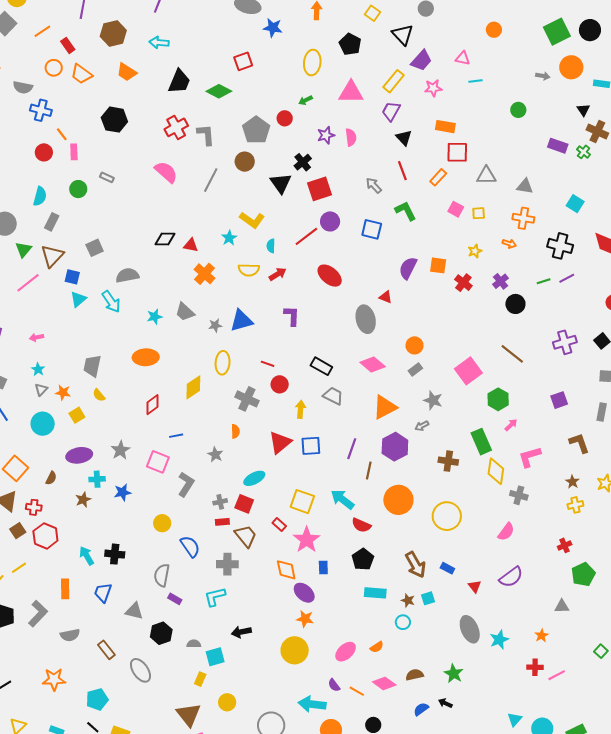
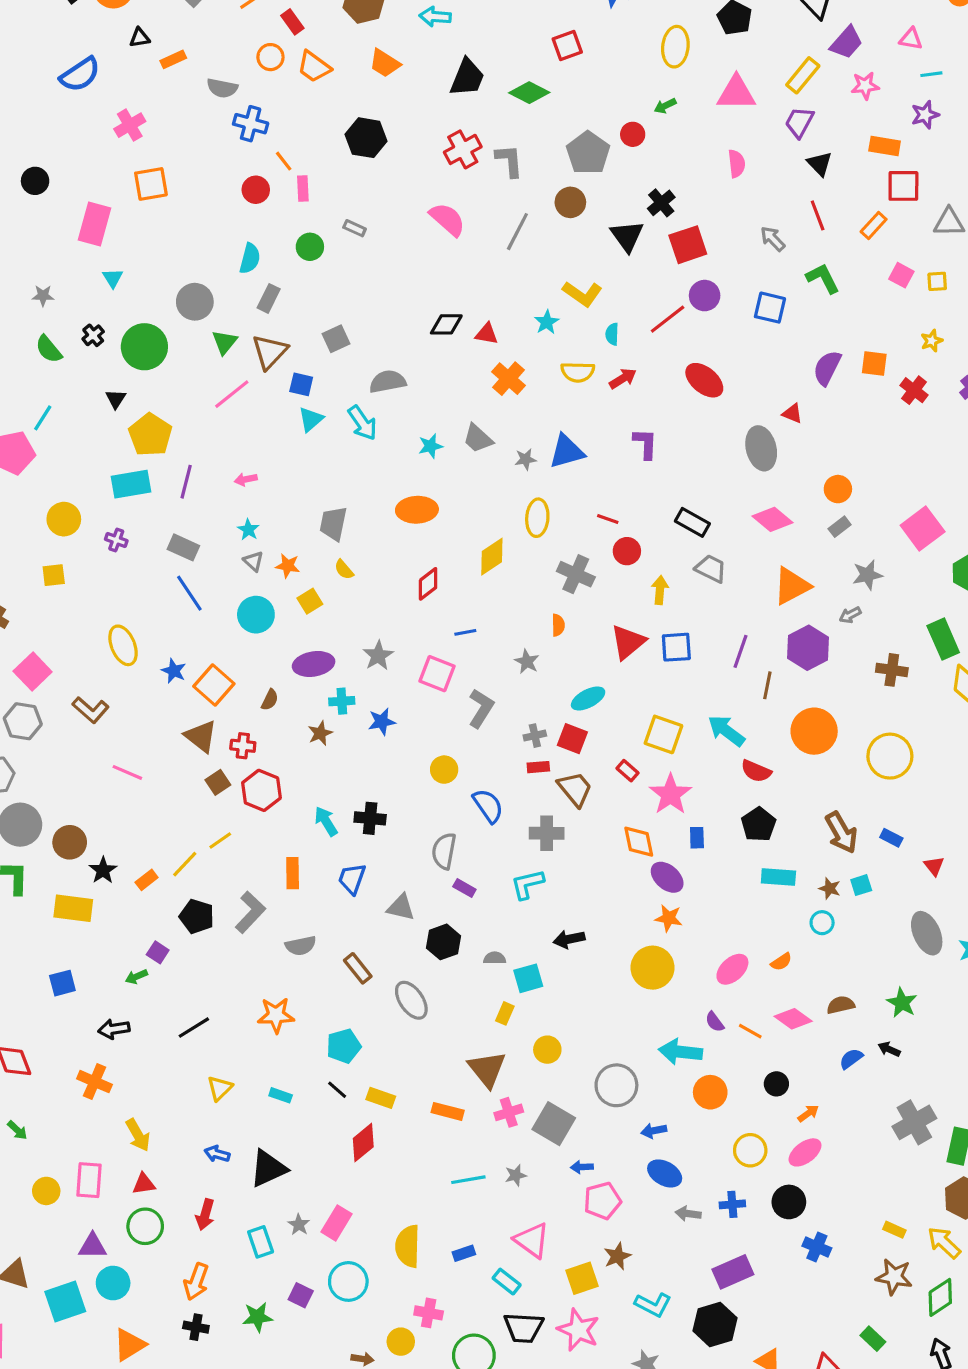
purple star: (326, 135) -> (925, 115), moved
gray triangle: (41, 390) -> (253, 561), turned -32
gray star: (433, 400) -> (867, 575), turned -30

